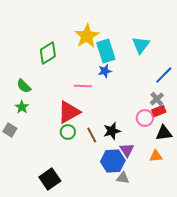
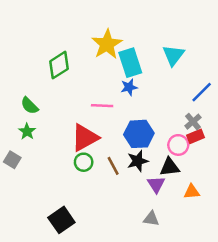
black triangle: (164, 133) -> (170, 167), moved
blue hexagon: (113, 161) -> (139, 134), moved

